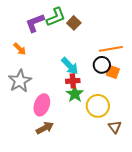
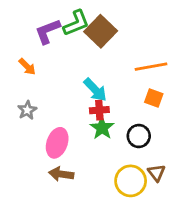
brown square: (74, 23) -> (101, 31), size x1.6
black circle: (102, 65) -> (139, 136), moved
gray star: (20, 81) -> (27, 110), size x0.6
yellow circle: (98, 106) -> (131, 181), moved
brown arrow: (45, 128) -> (61, 174), turned -144

